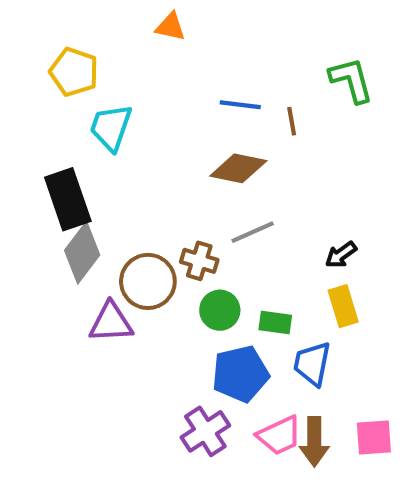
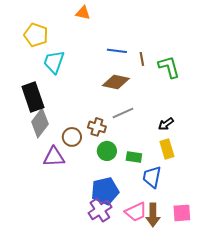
green L-shape: (351, 80) -> (169, 67), moved
brown circle: (148, 281) -> (72, 137), size x0.7
blue pentagon: (240, 374) -> (105, 191), moved

